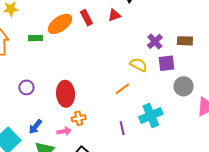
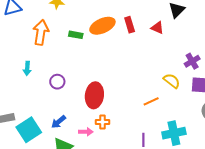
red triangle: (114, 15) -> (157, 28), turned 32

